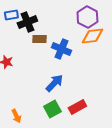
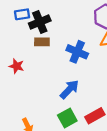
brown rectangle: (39, 39) -> (42, 42), moved

